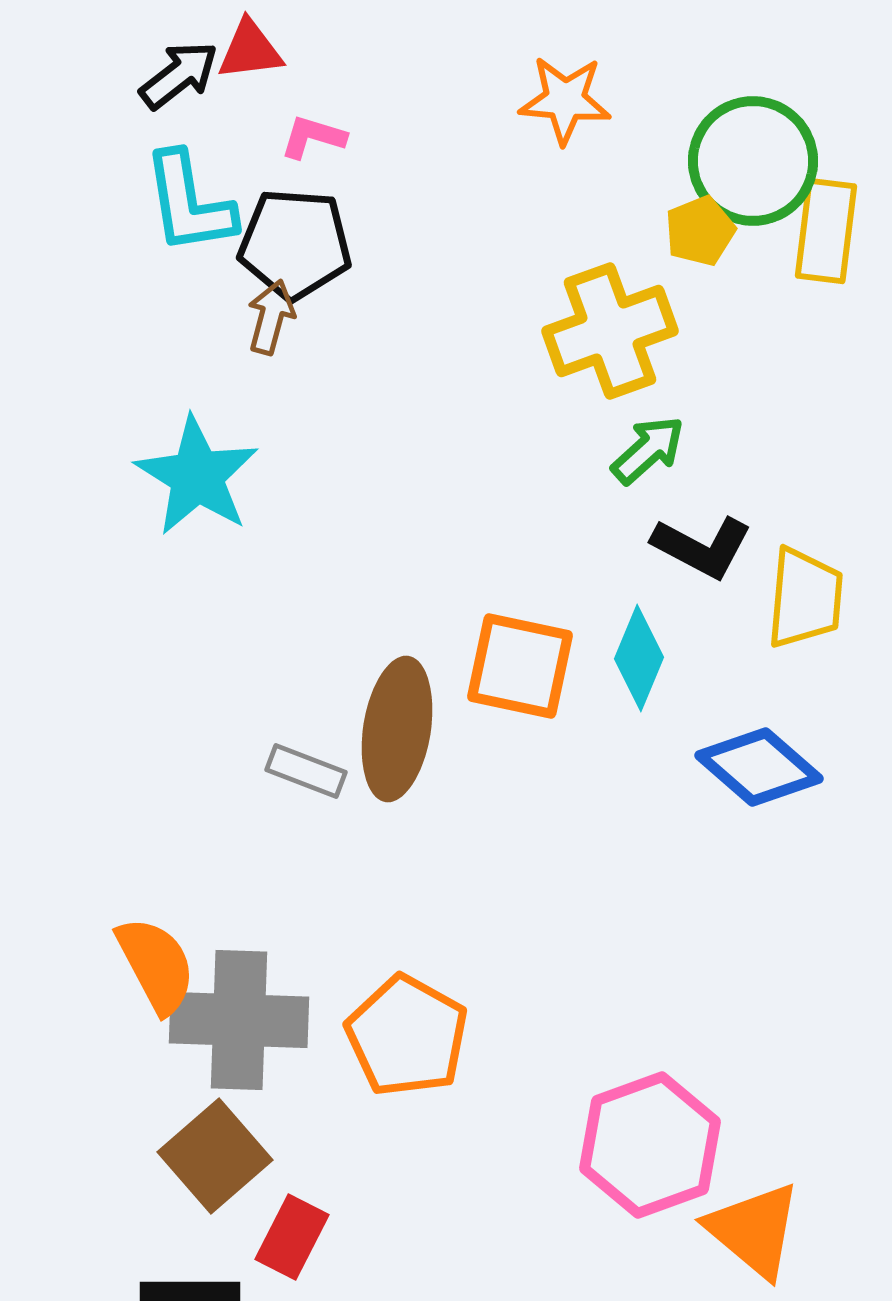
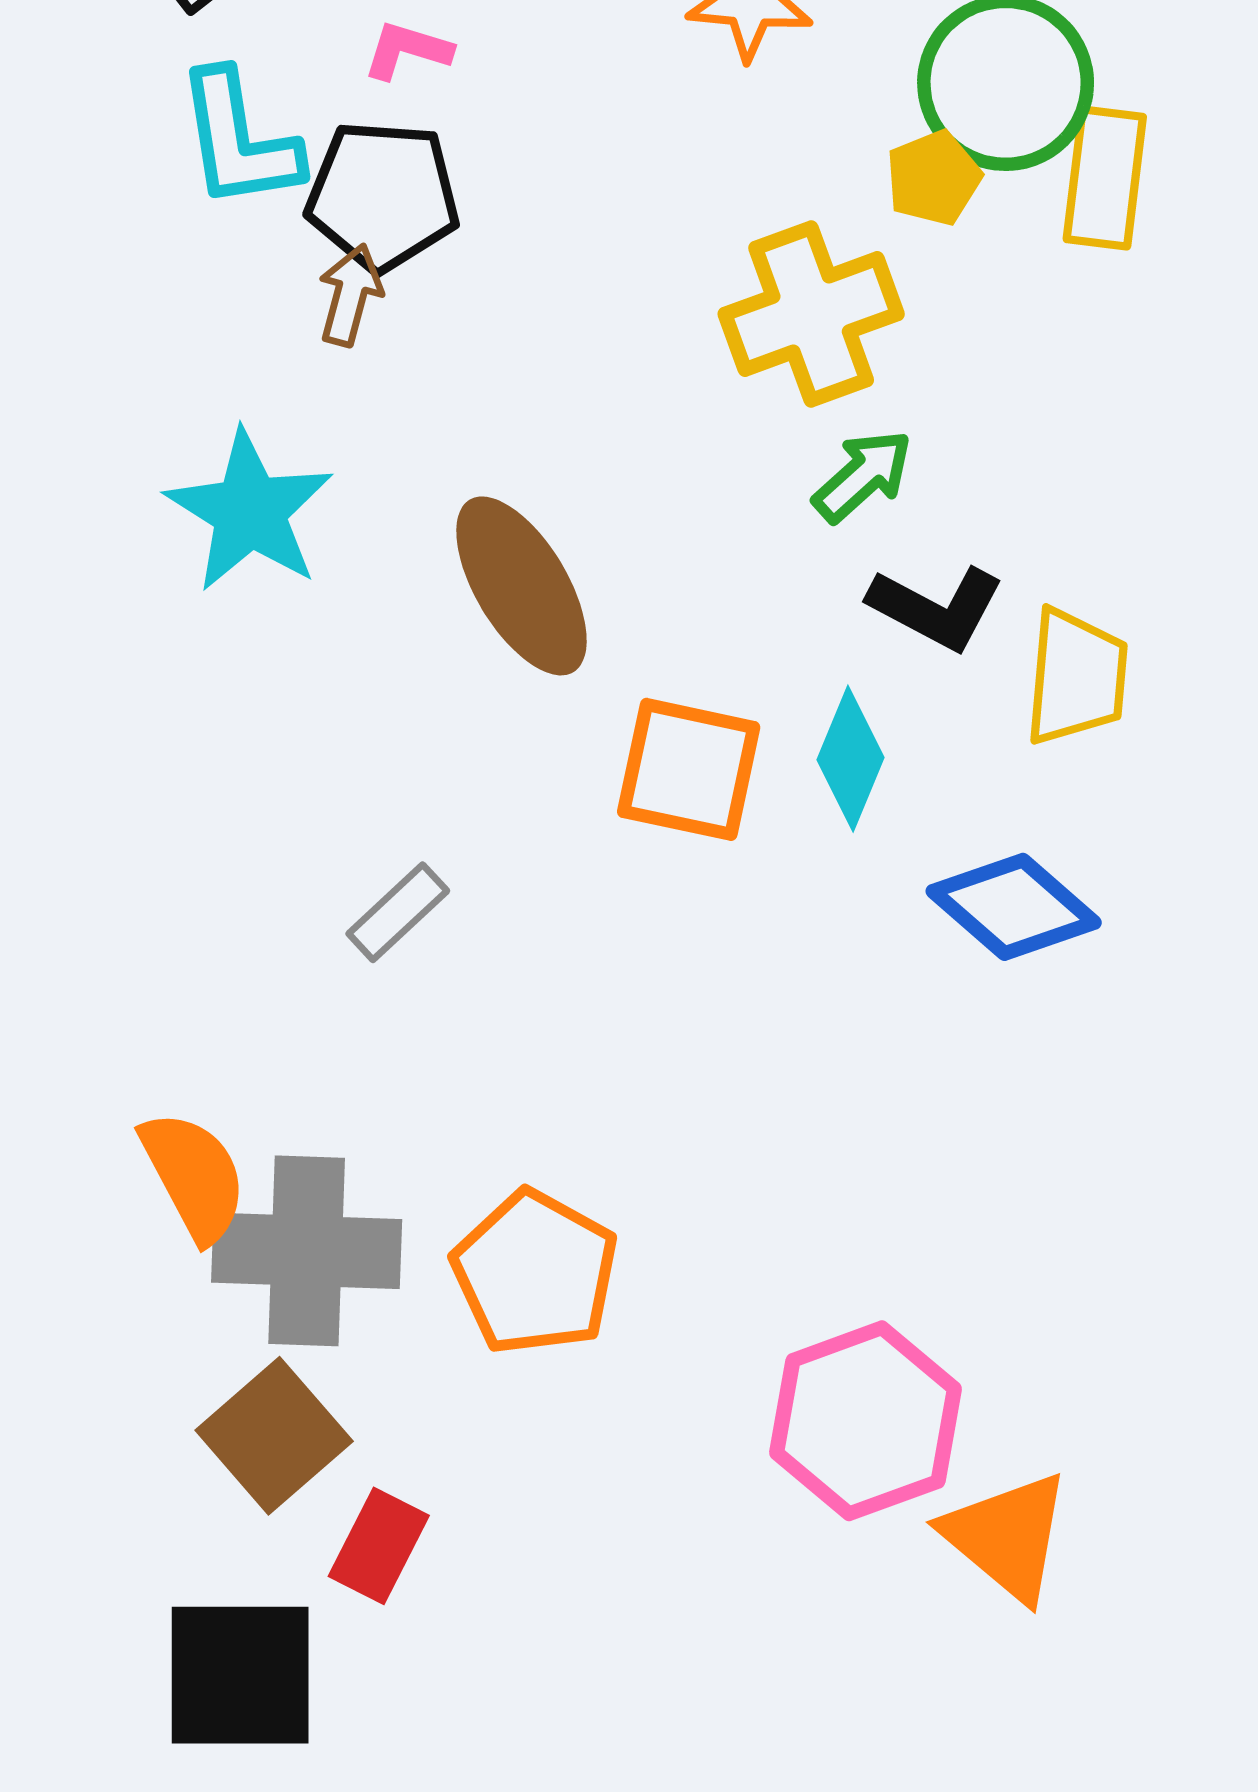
brown ellipse: (397, 729) -> (522, 586), moved, turned -40
gray rectangle: (306, 771) -> (398, 912), turned -64

